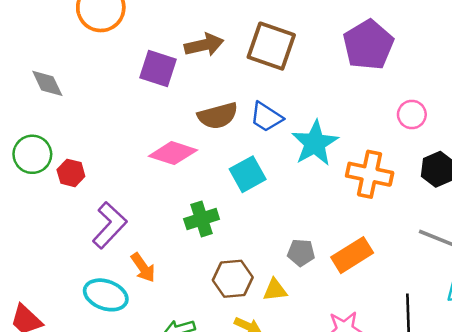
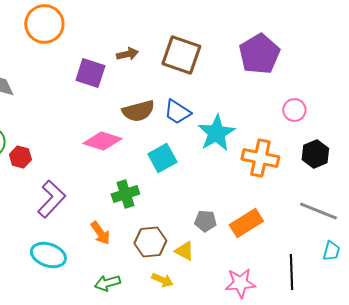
brown arrow: (204, 45) -> (127, 54), size x0.7
orange arrow: (143, 268) -> (100, 233), moved
yellow triangle: (275, 290) -> (184, 251), turned 35

